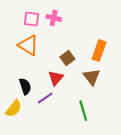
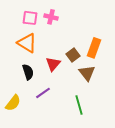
brown square: (67, 58) -> (73, 55), moved
red triangle: (56, 78) -> (53, 64), moved
black semicircle: (25, 86) -> (28, 72), moved

